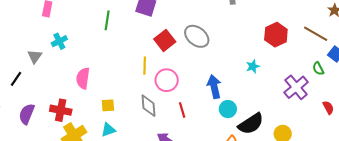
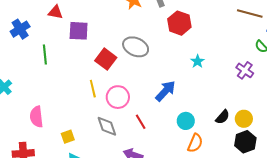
red hexagon: (276, 35) -> (179, 23), moved
blue arrow: (214, 87) -> (165, 91), turned 70
purple cross: (296, 87) -> (245, 70), size x0.7
cyan circle: (228, 109) -> (186, 121), moved
black semicircle: (251, 124) -> (223, 117), moved, size x0.6

